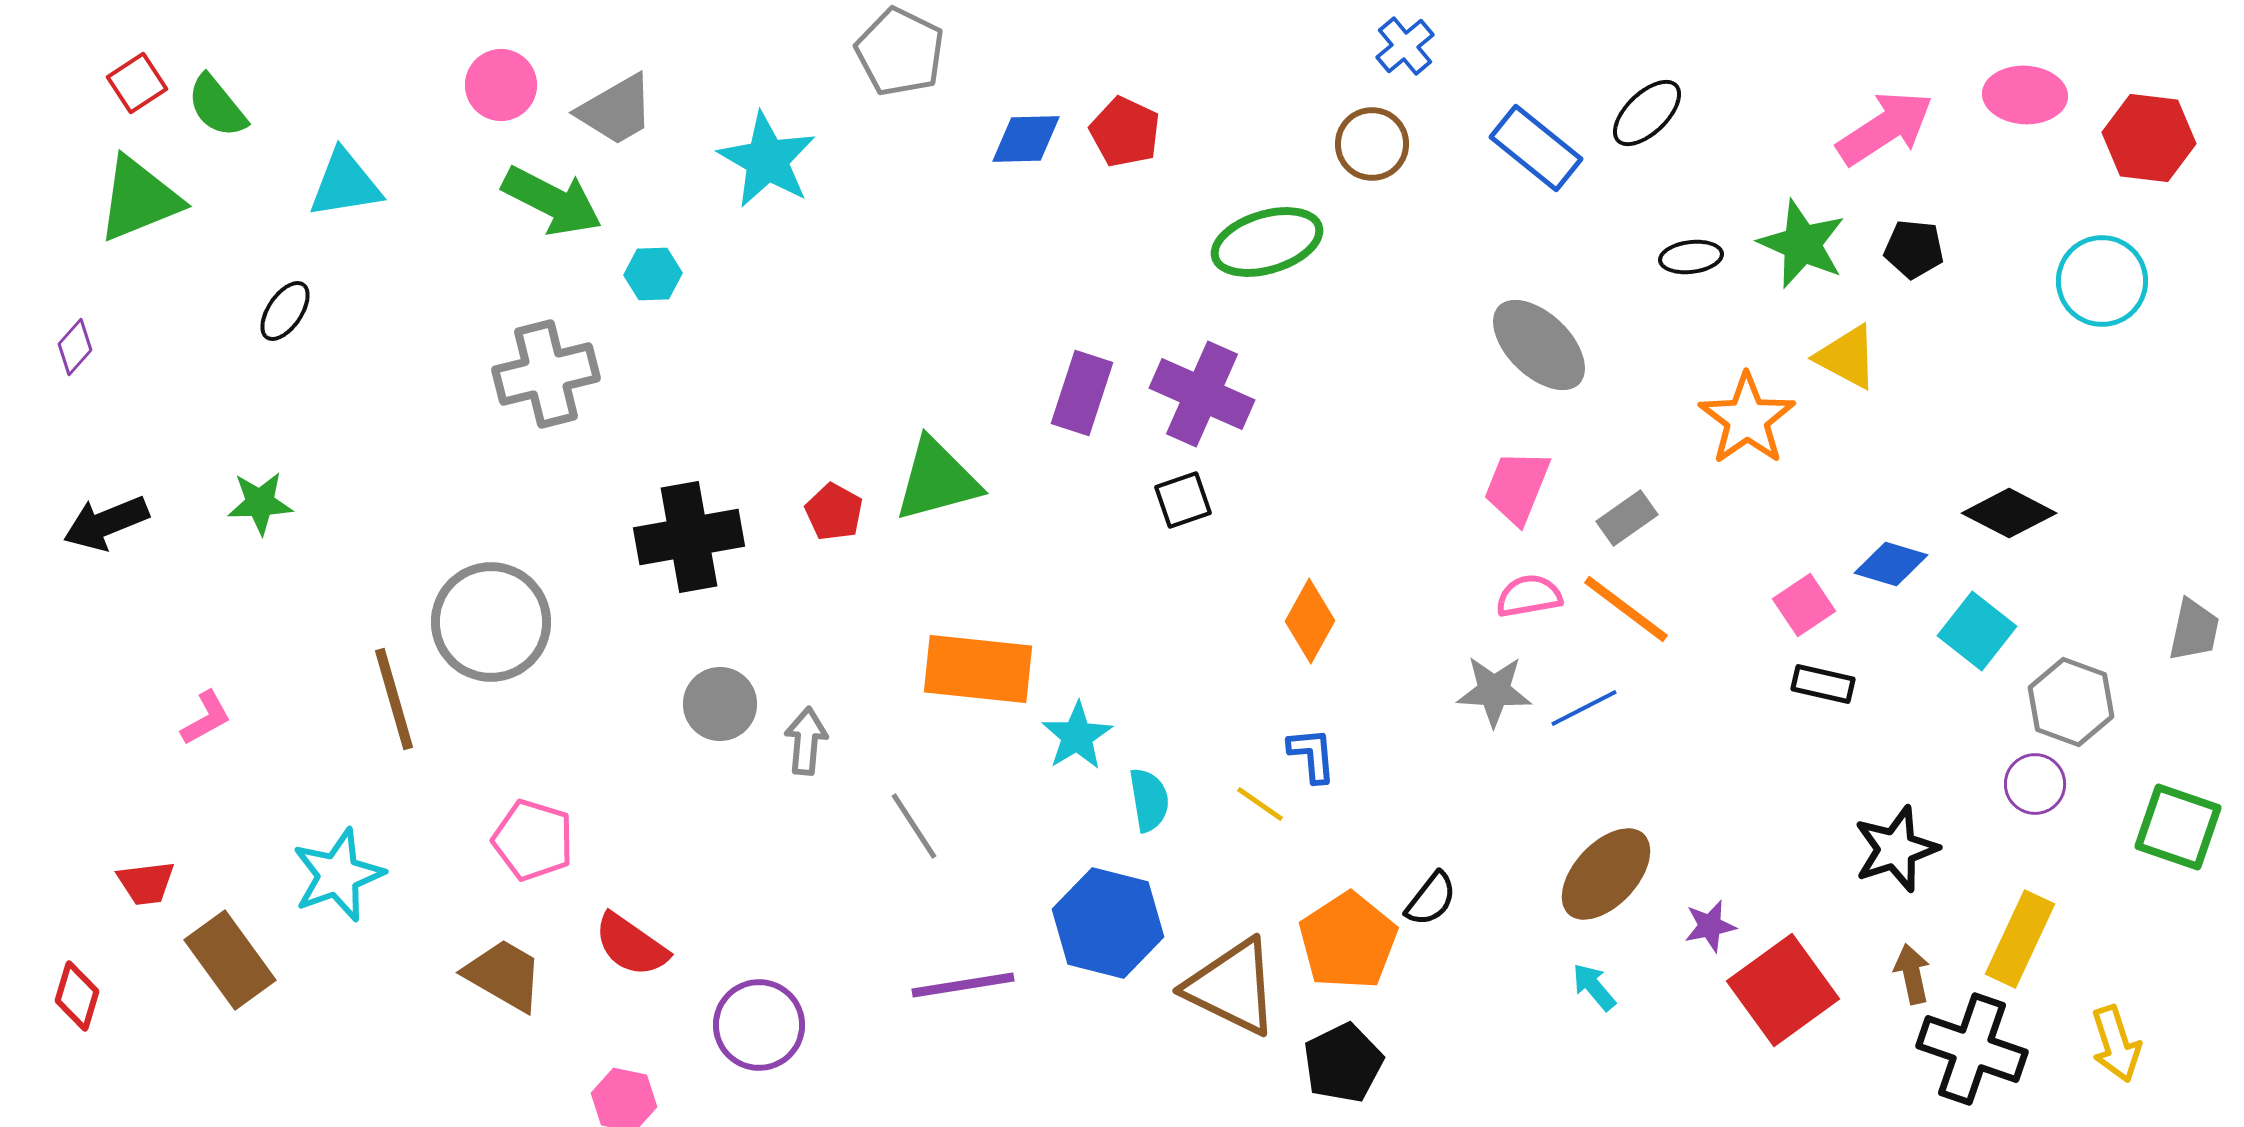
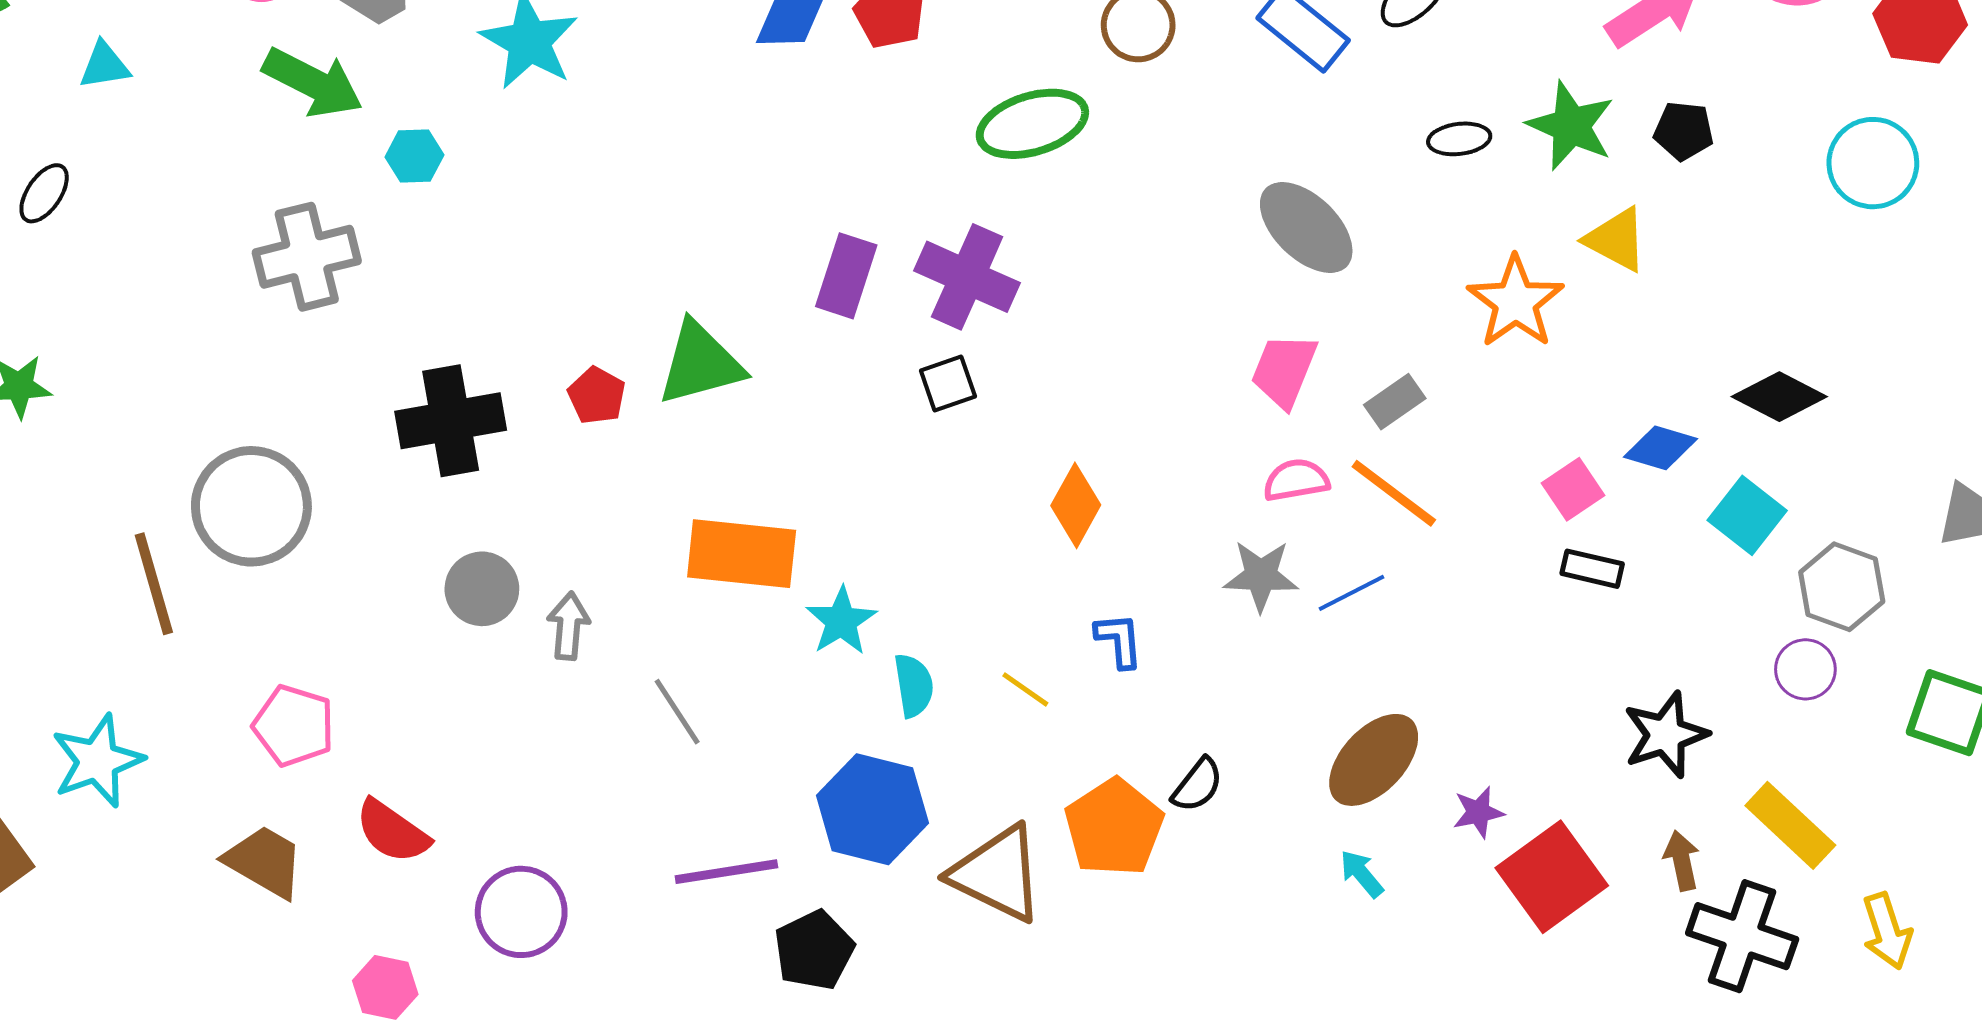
cyan triangle: (345, 184) -> (104, 65), size x0.7
blue L-shape: (1312, 755) -> (1119, 640), moved
yellow rectangle: (2020, 939) -> (1790, 825), turned -72
black pentagon: (1343, 1063) -> (814, 950), moved

